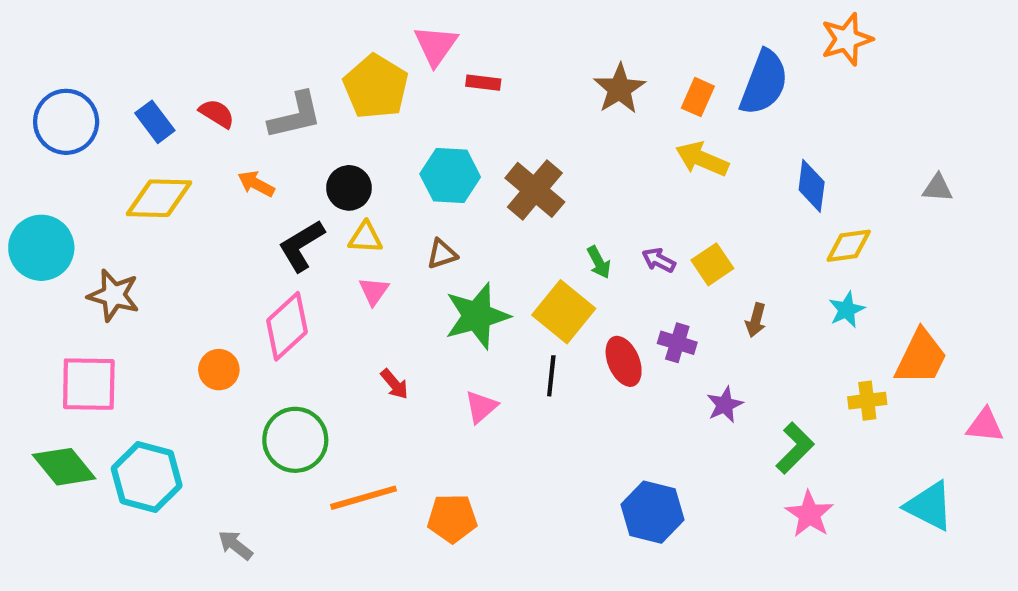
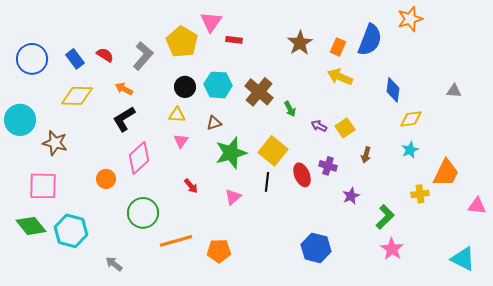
gray L-shape: (295, 116) -> (143, 56), turned -36
black circle: (349, 188) -> (185, 87), moved
black L-shape: (301, 246) -> (124, 119), moved
green arrow: (599, 262) -> (290, 109), moved
cyan triangle: (929, 506) -> (463, 259), moved

